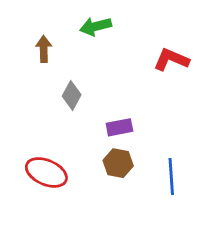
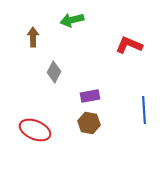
blue line: (171, 176) -> (144, 110), moved

